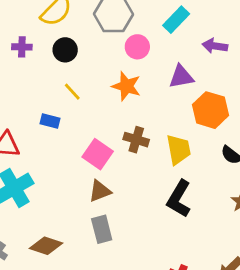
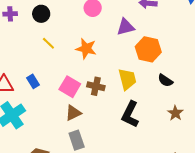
orange star: (126, 86) -> (86, 49), moved
blue rectangle: (50, 121) -> (33, 81), moved, turned 48
brown cross: (136, 140) -> (96, 86), moved

